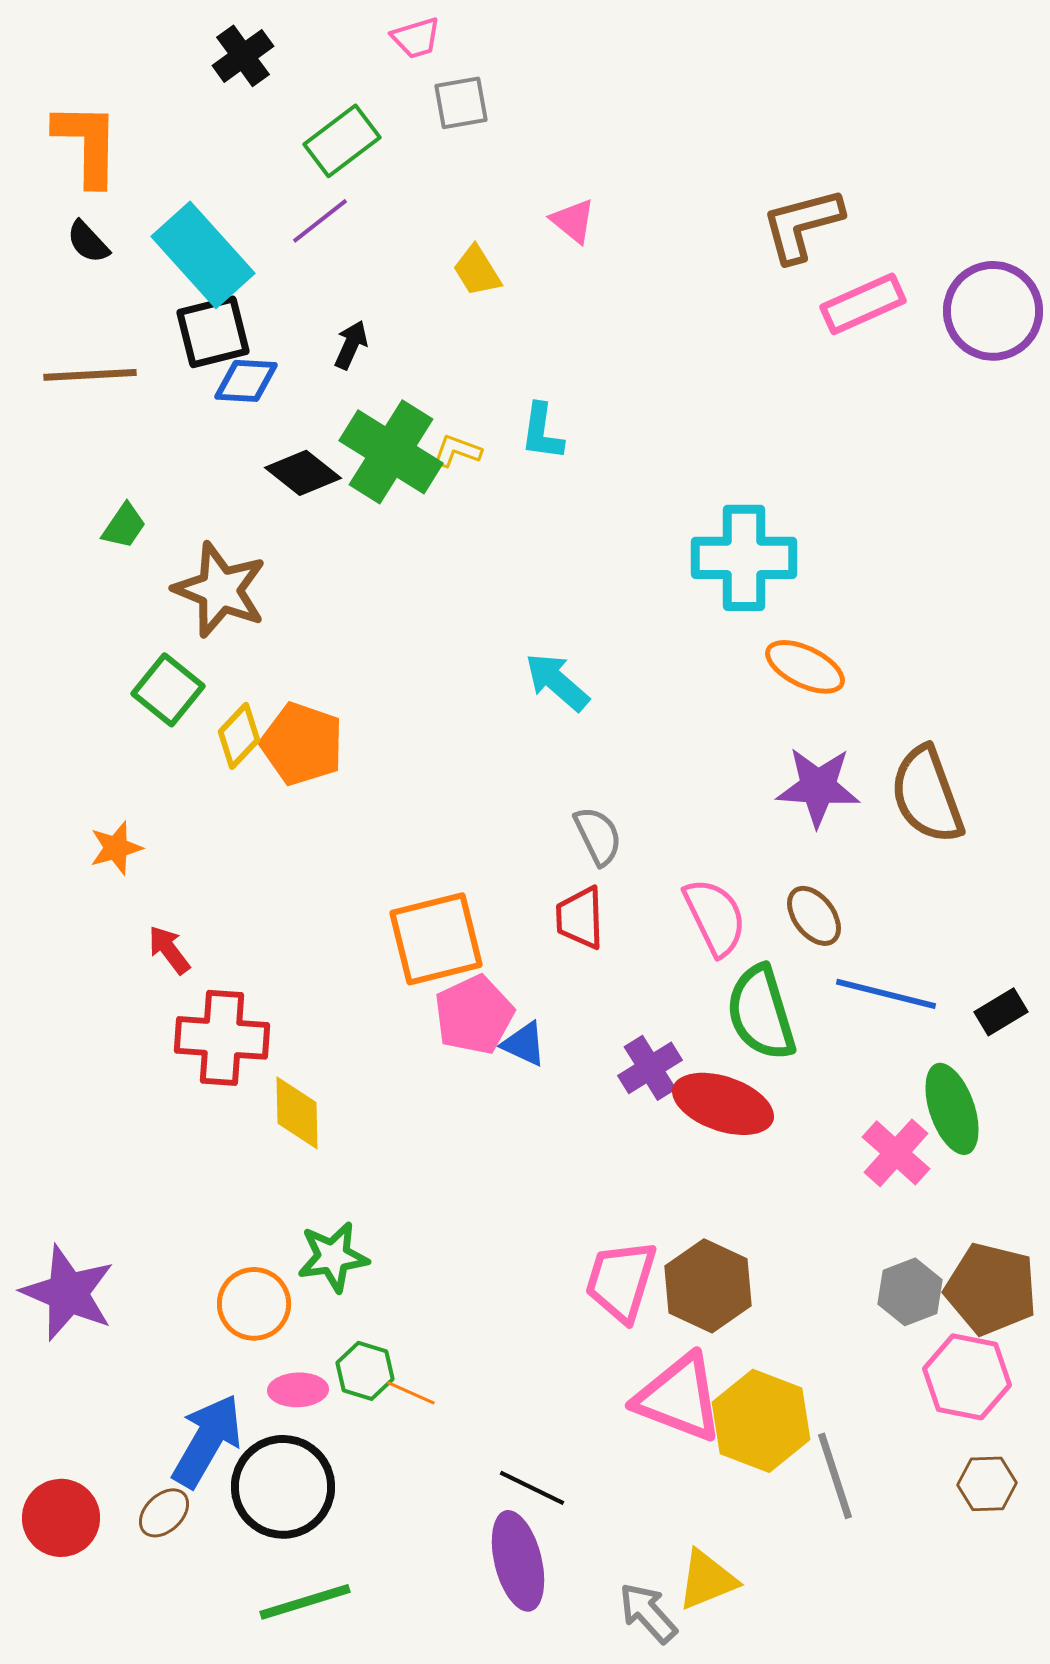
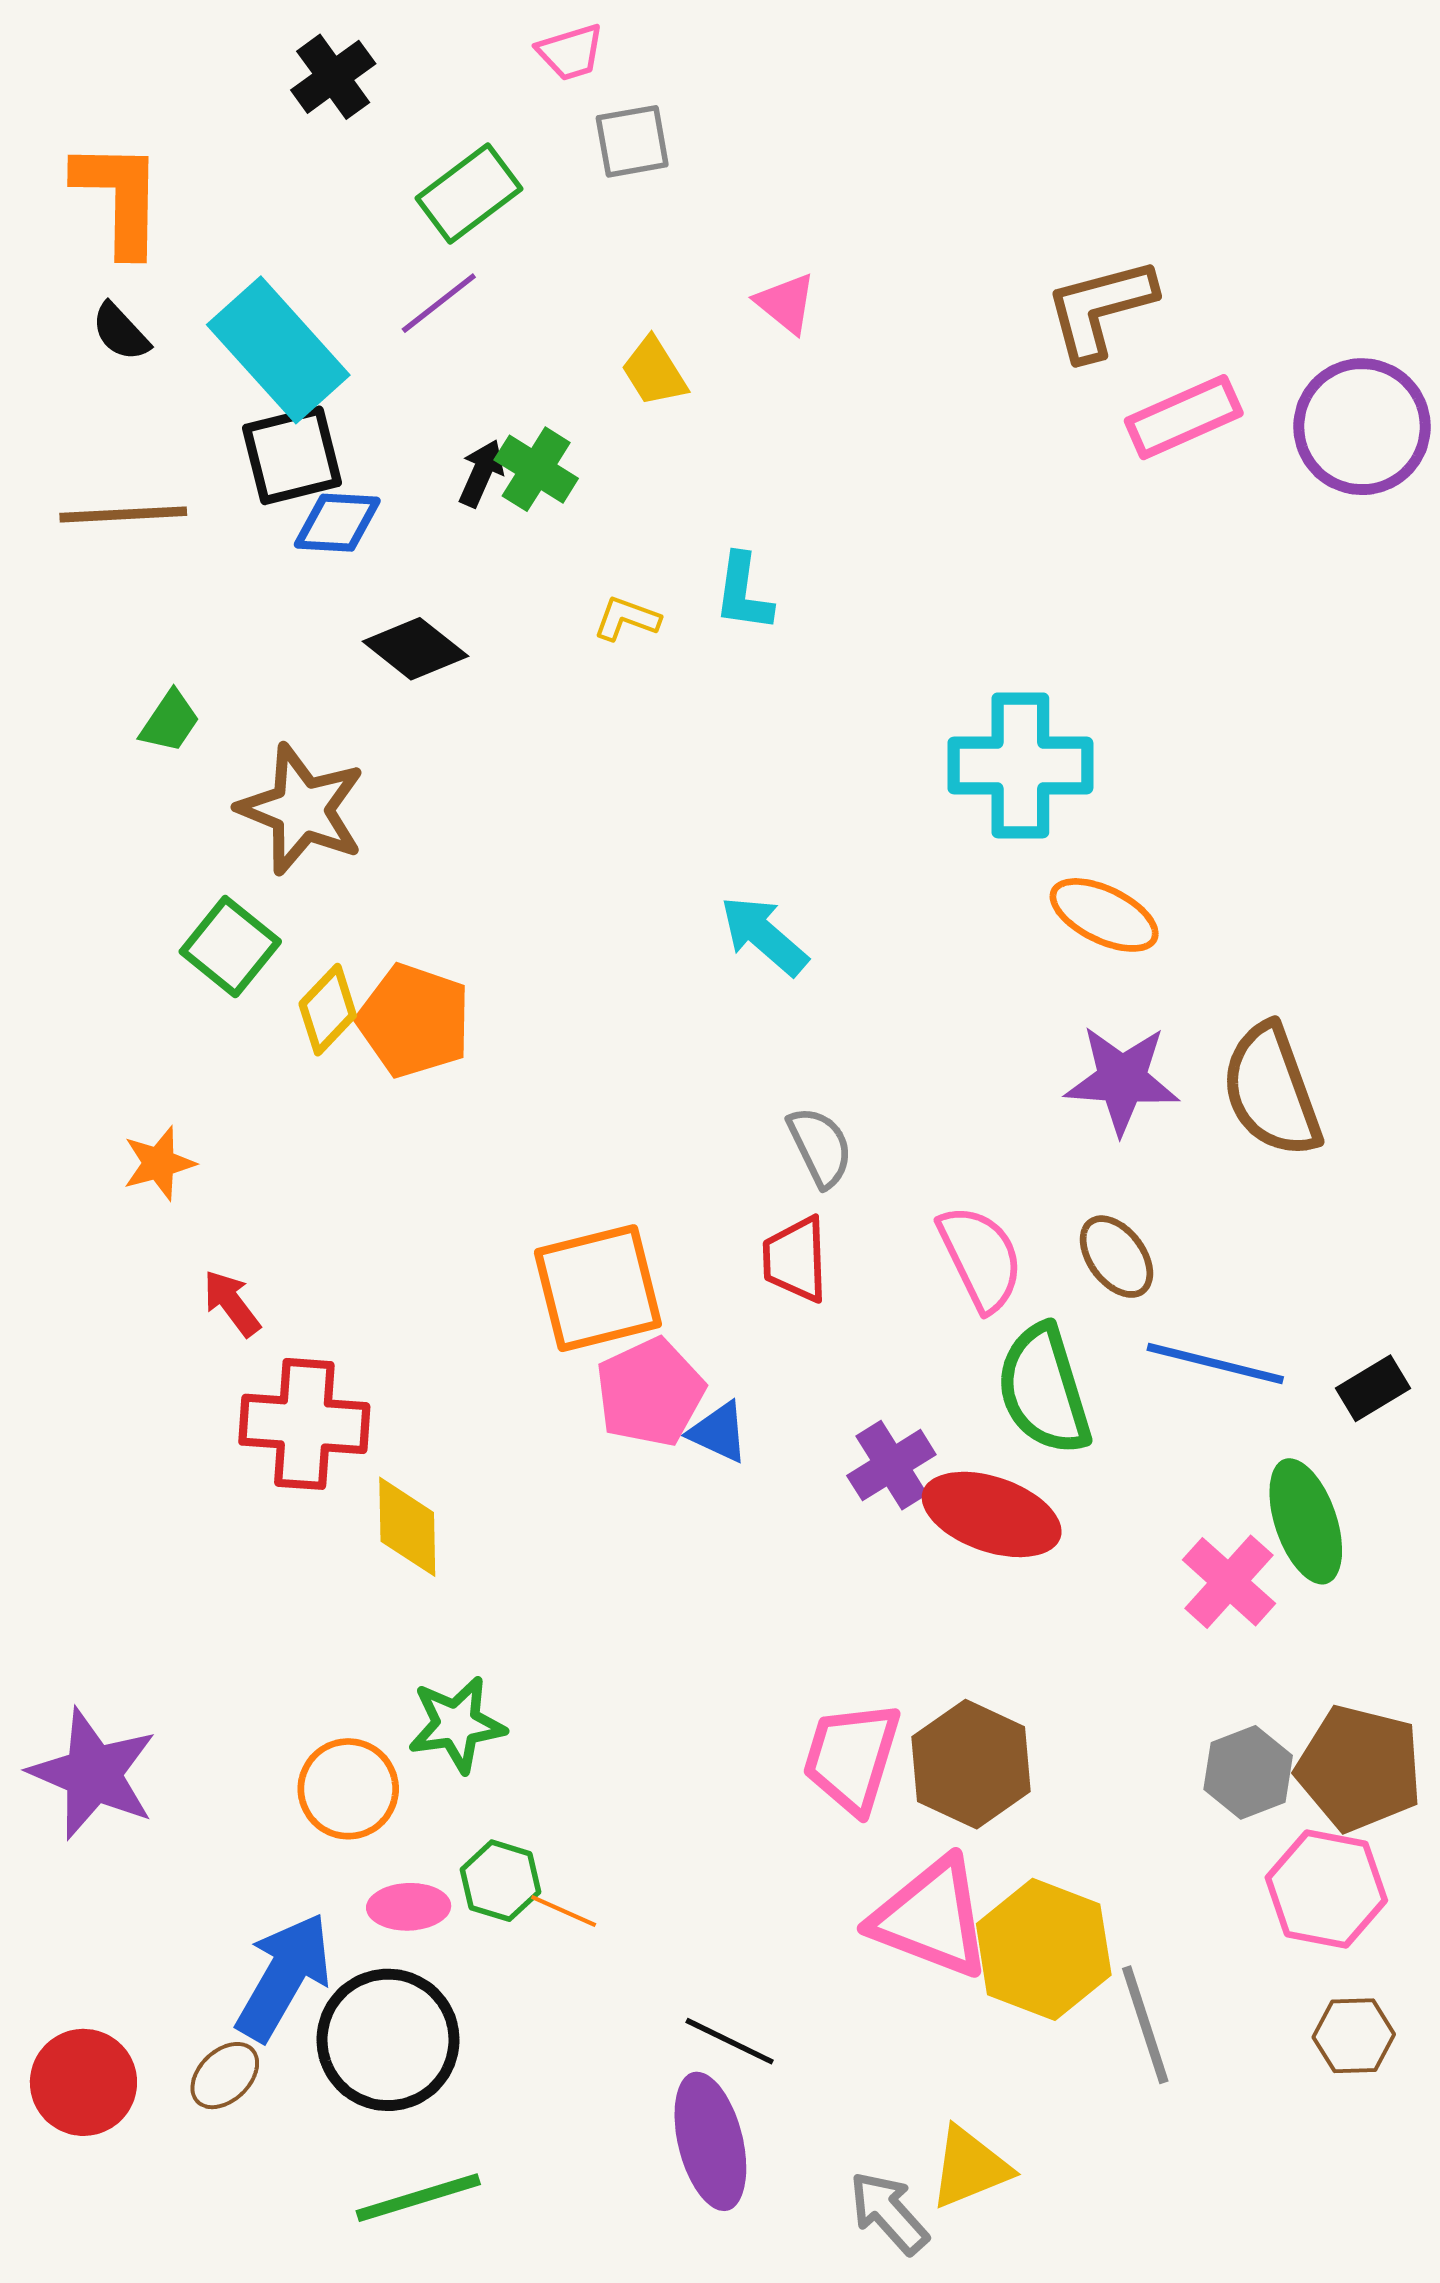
green cross: (391, 452) -> (536, 469), moved, size x0.6

